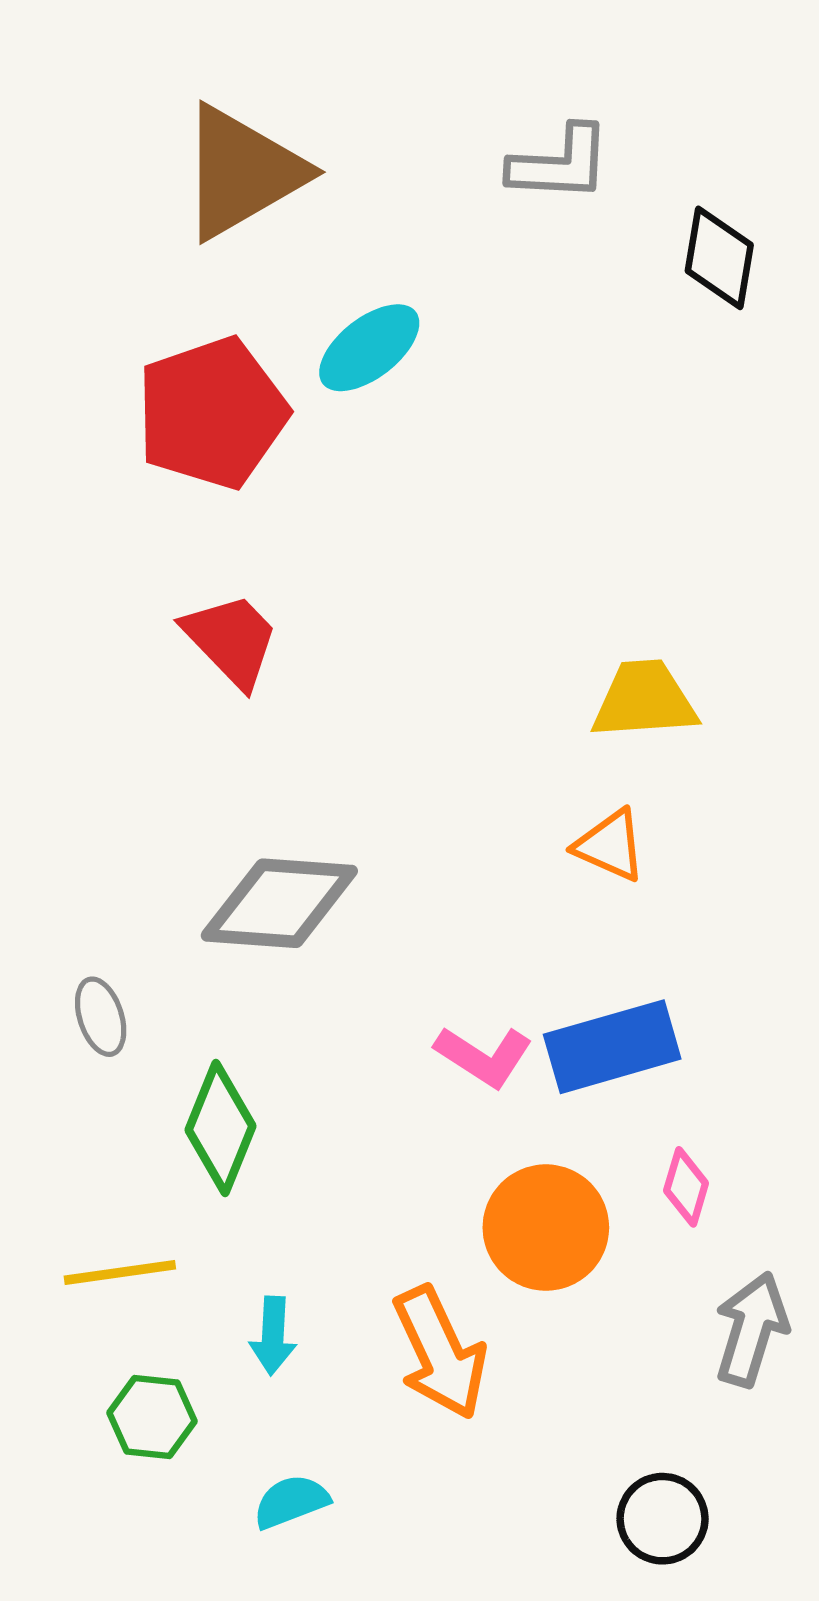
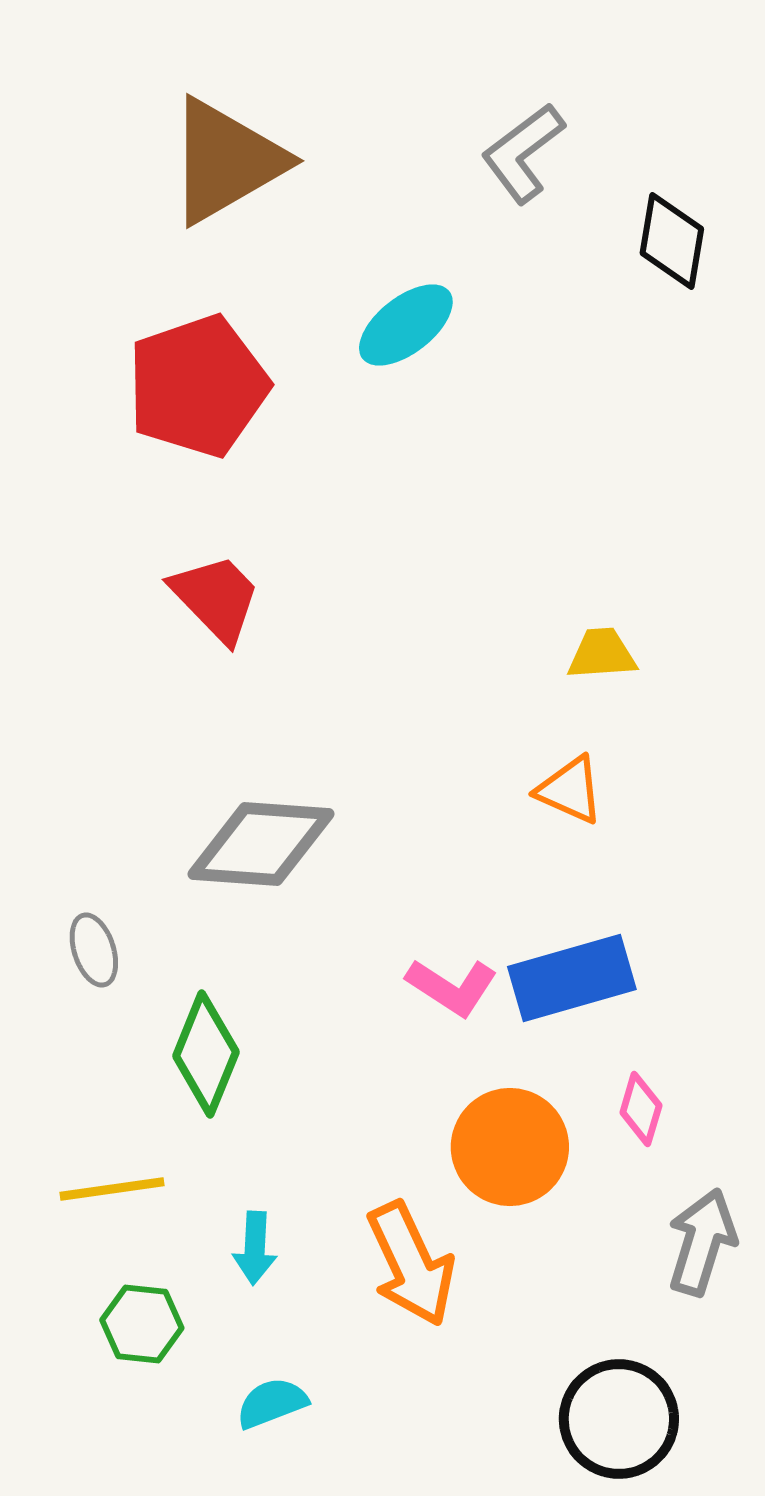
gray L-shape: (560, 164) -> (523, 153), turned 140
cyan ellipse: (369, 348) -> (406, 325), moved
yellow trapezoid: (644, 700) -> (602, 654), size x0.7
black circle: (663, 1519) -> (619, 1419), size x1.4

